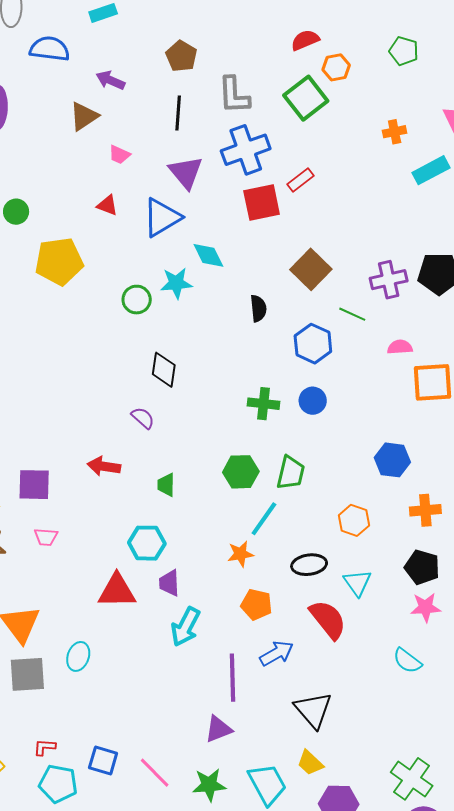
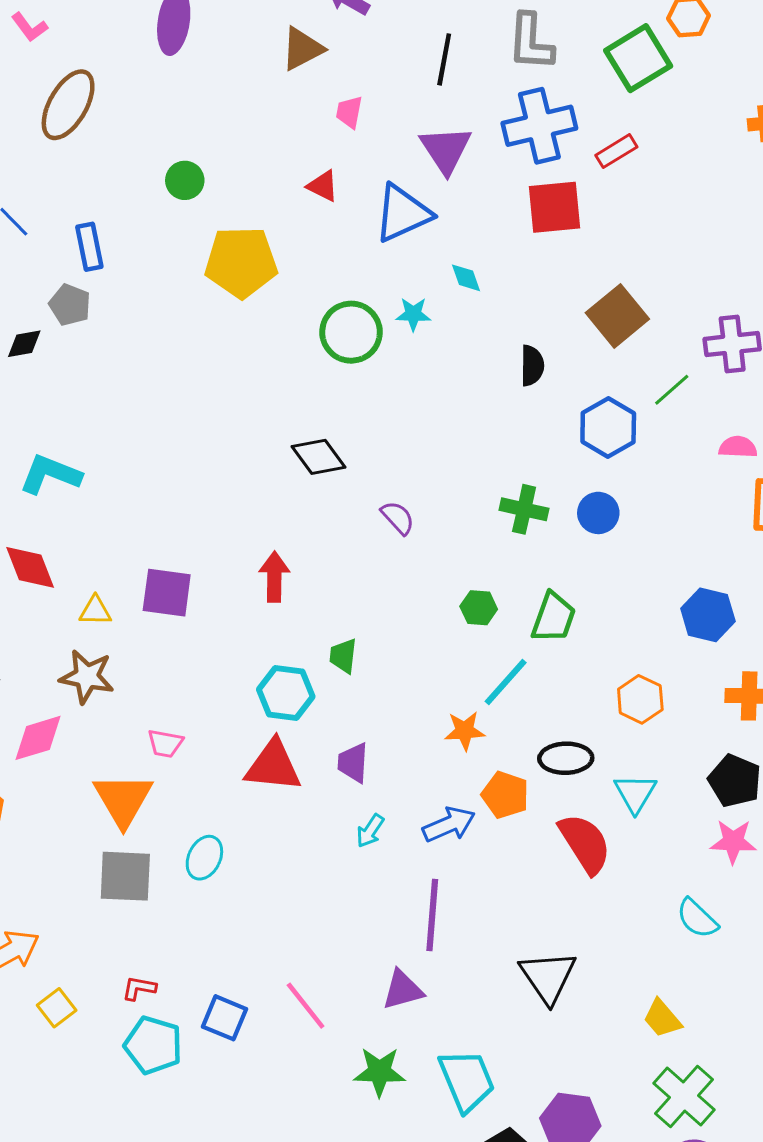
pink trapezoid: (119, 155) -> (349, 112), turned 70
red rectangle: (301, 180) -> (616, 151), moved
cyan diamond: (208, 255) -> (466, 278), size x0.7
cyan star: (176, 283) -> (413, 314), size x0.7
green circle: (137, 300) -> (351, 332), size x1.4
green line: (352, 314) -> (672, 390), turned -72
black diamond: (164, 370) -> (318, 457), moved, turned -51
purple semicircle: (143, 418) -> (398, 518), moved
red arrow: (104, 466) -> (274, 577), turned 76
green hexagon: (241, 472) -> (479, 608), size x0.7
green trapezoid: (166, 485) -> (343, 656), moved
pink trapezoid: (46, 537) -> (165, 743), moved
cyan hexagon: (147, 543) -> (286, 693), moved
orange pentagon: (256, 605) -> (505, 795), moved
cyan arrow: (185, 627) -> (370, 831), size x0.6
blue arrow: (277, 653) -> (449, 824), moved
yellow trapezoid: (310, 763) -> (662, 1018), moved
pink line: (155, 773) -> (306, 1006), moved

